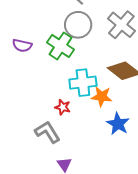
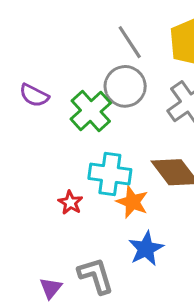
gray L-shape: (47, 132) -> (96, 276), moved

